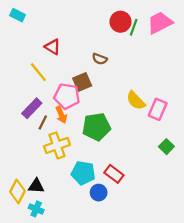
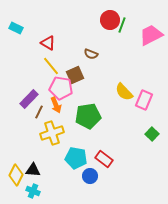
cyan rectangle: (18, 15) -> (16, 28), moved
pink trapezoid: (160, 23) -> (151, 35), moved
yellow line: (38, 72) -> (51, 66), moved

